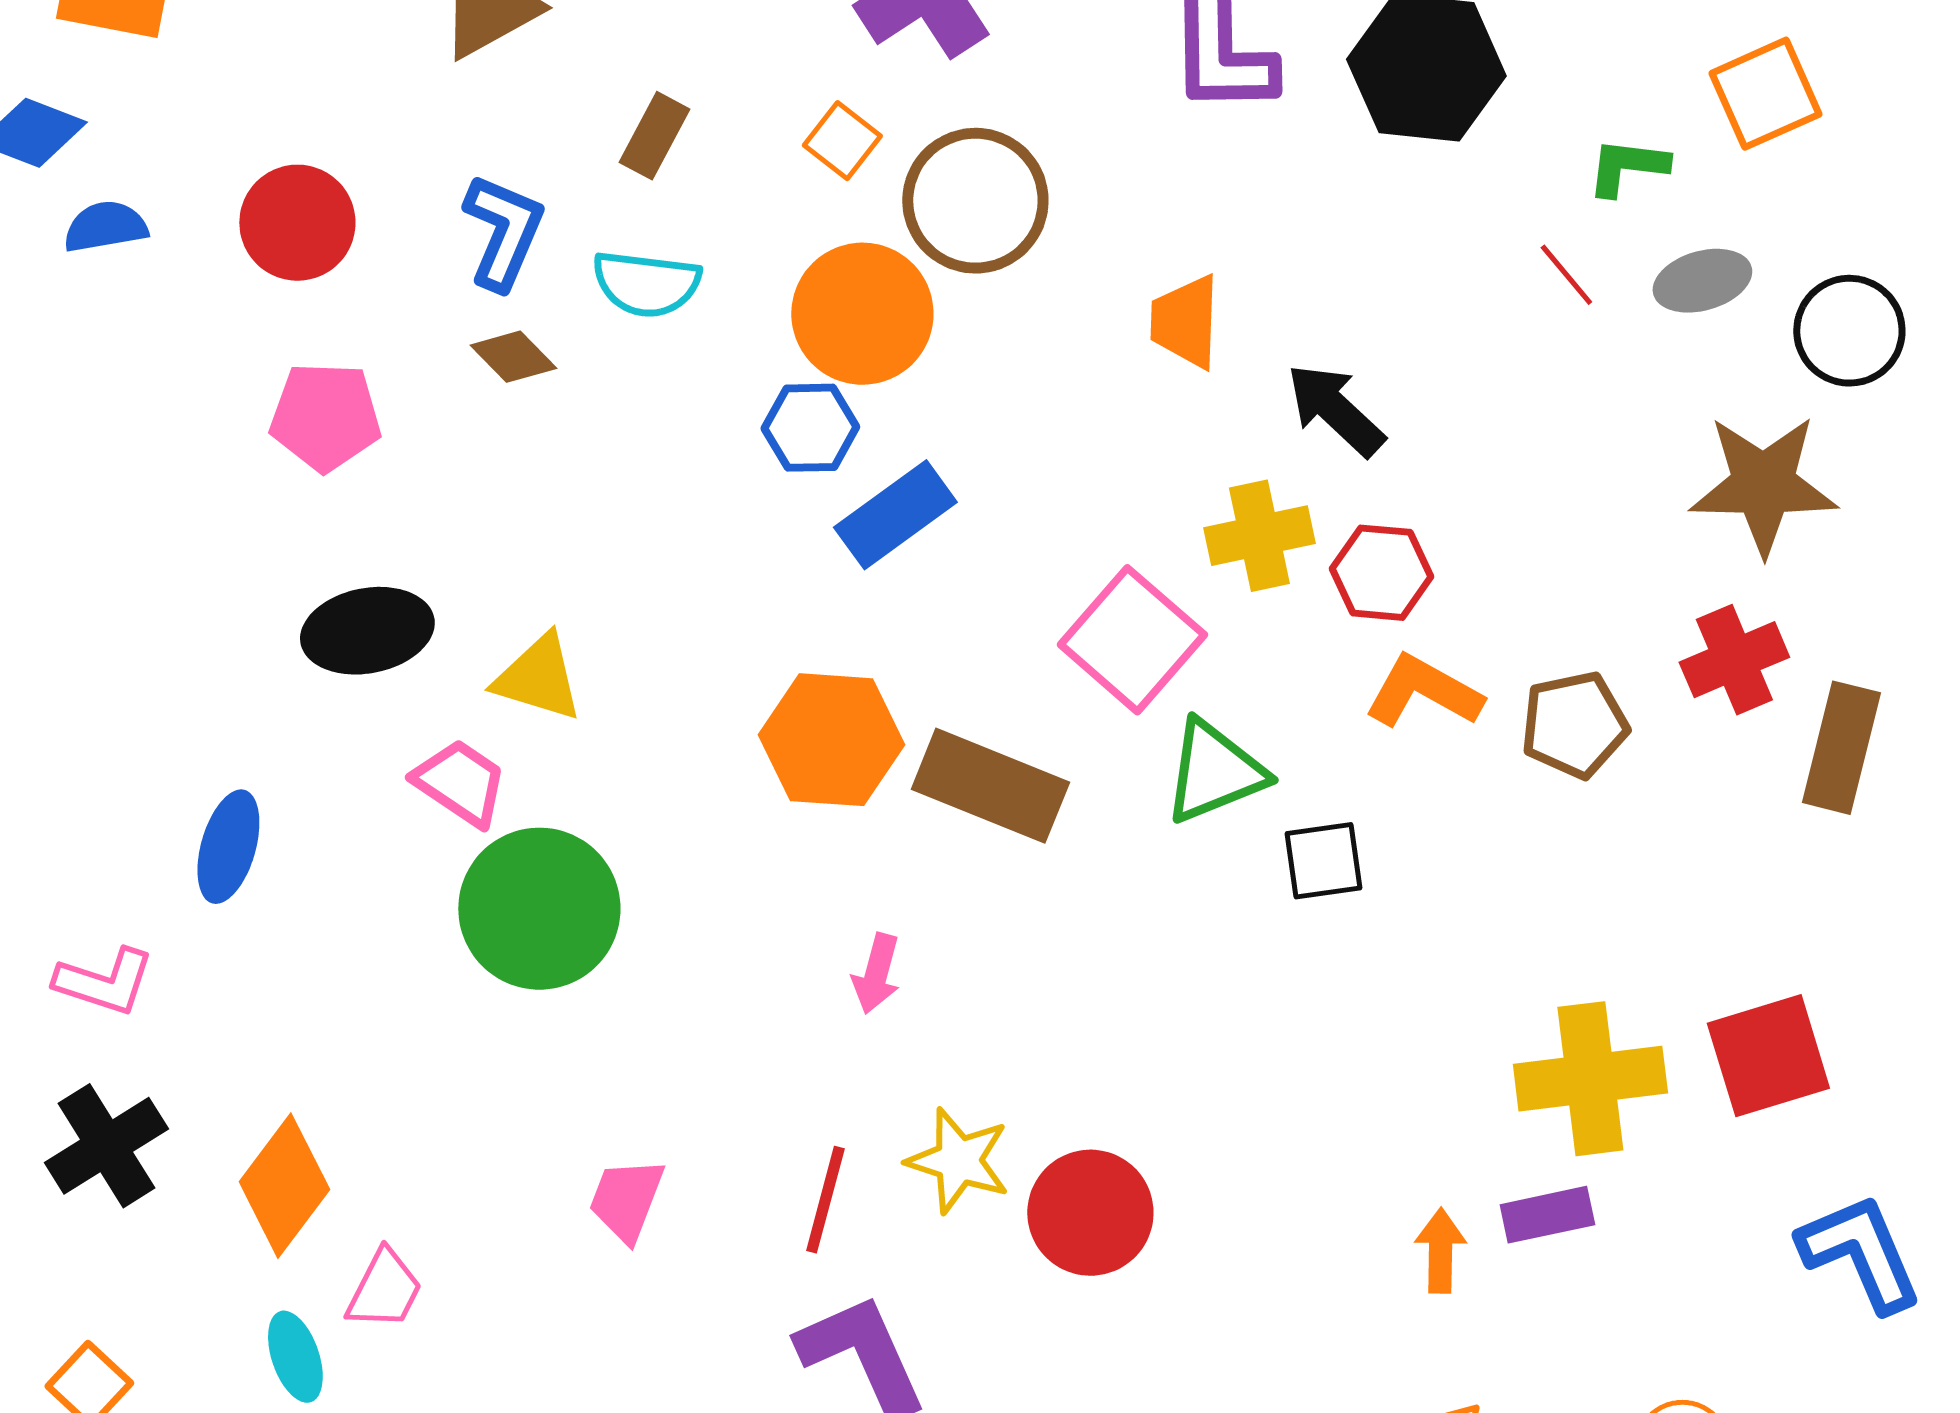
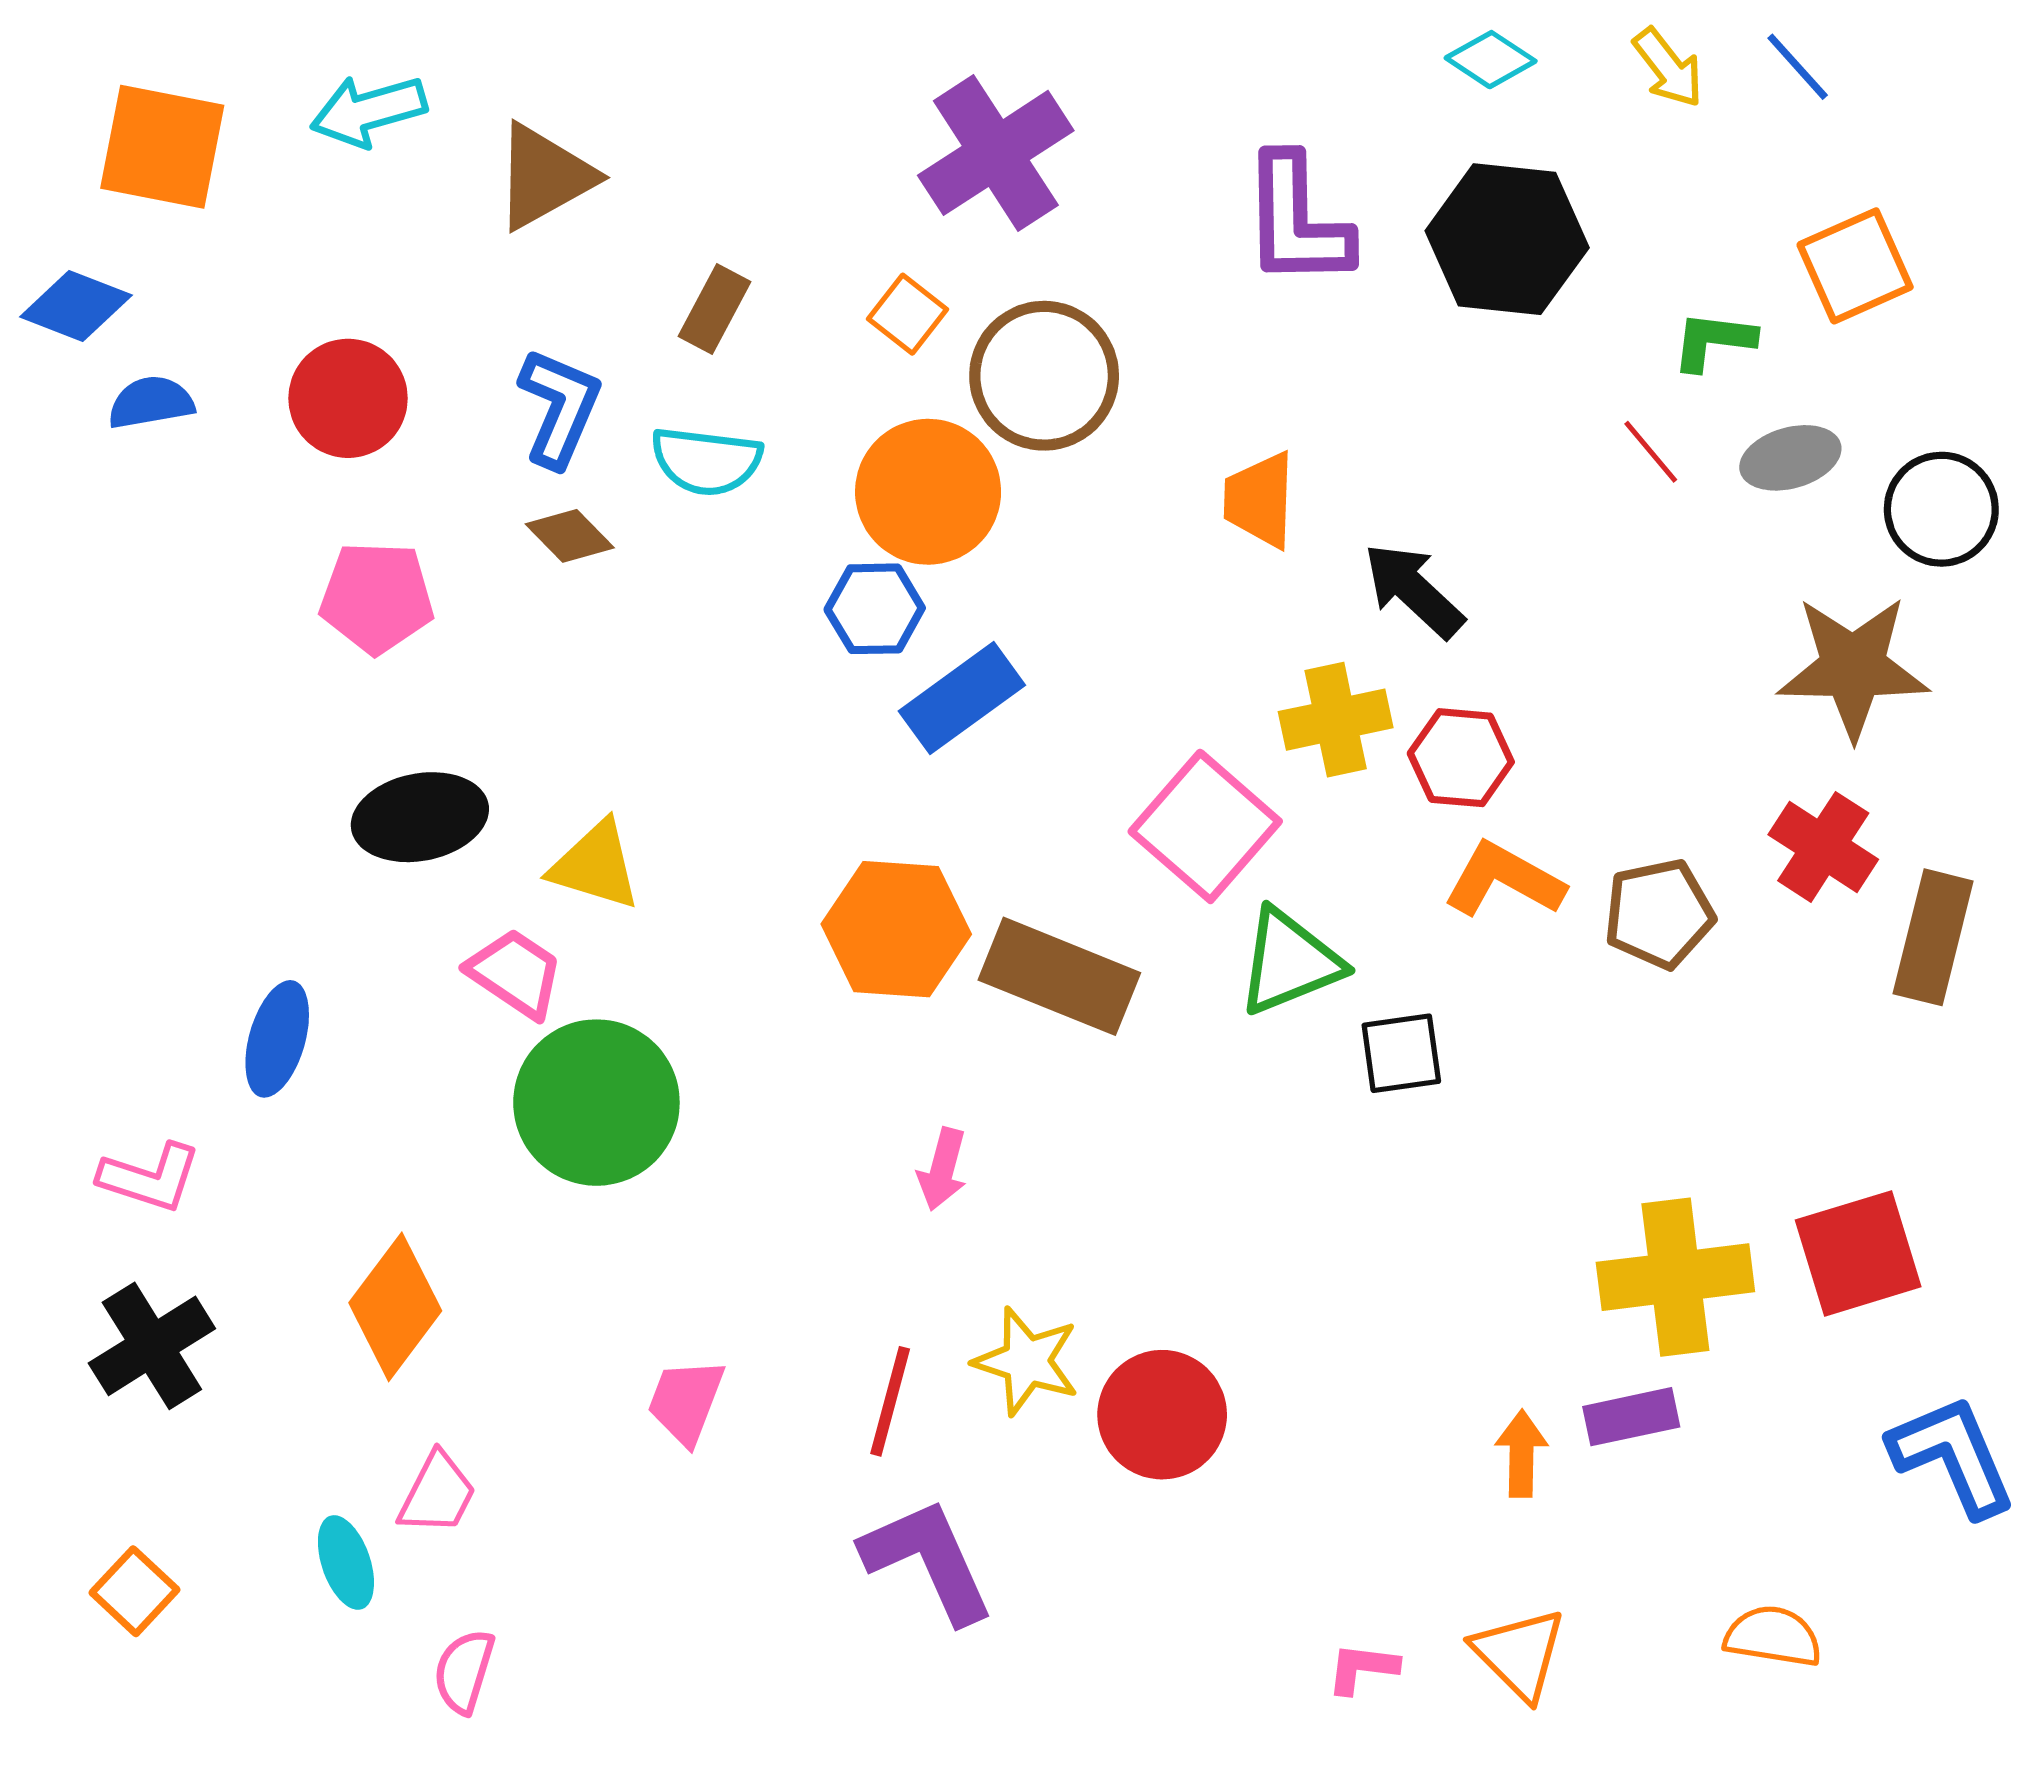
red cross: (1734, 660) -> (1823, 847), turned -34
orange diamond: (284, 1186) -> (395, 1307), moved

